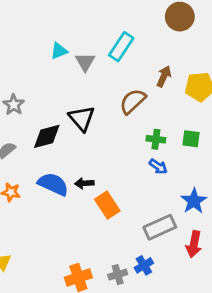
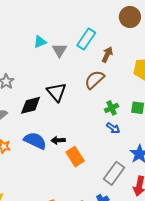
brown arrow: (164, 76) -> (107, 55), moved
green cross: (156, 139) -> (112, 108), turned -32
gray rectangle: (160, 227) -> (114, 173), turned -30

